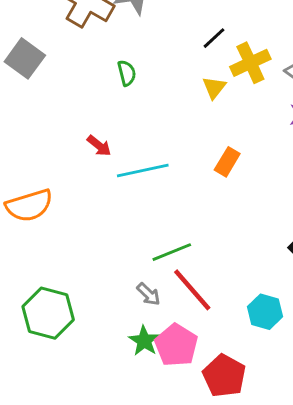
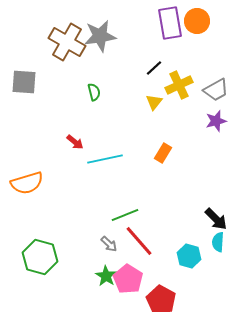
gray square: (25, 58) -> (24, 82), turned -32

